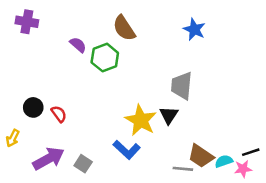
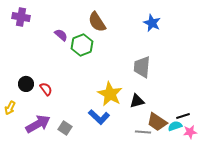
black triangle: (169, 115) -> (137, 101), moved, turned 42
black line: (251, 152) -> (183, 116), moved

